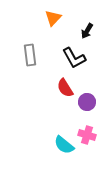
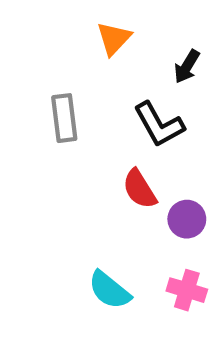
cyan semicircle: (64, 145) -> (109, 290), moved

